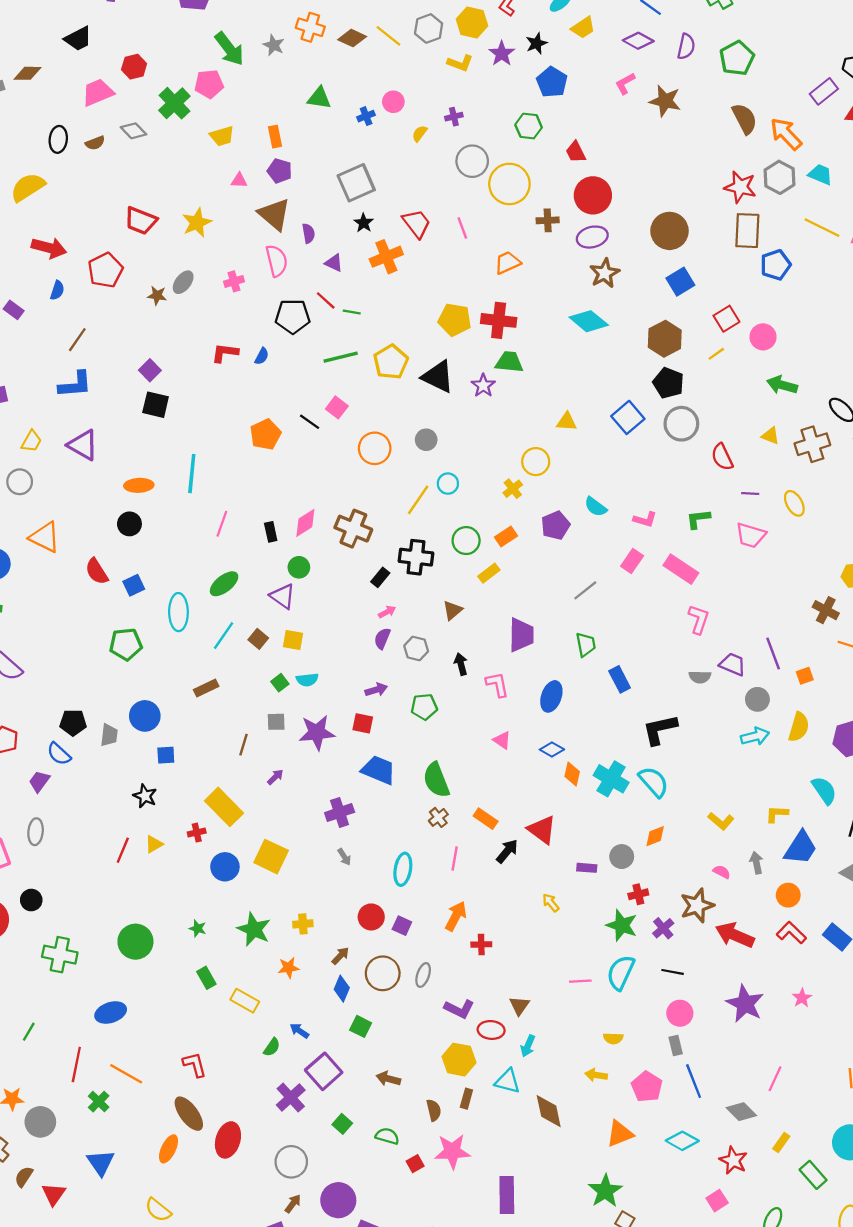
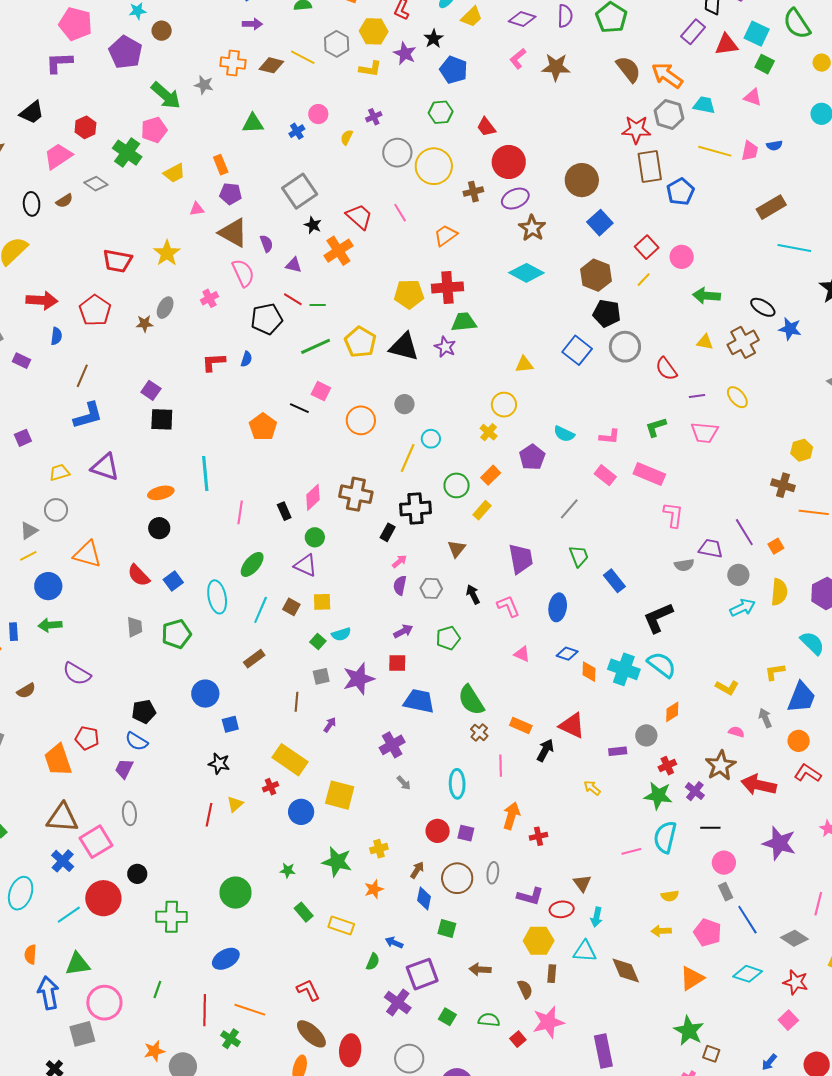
yellow trapezoid: (31, 441) -> (59, 472), turned -125
pink rectangle: (632, 561) -> (605, 475), turned -75
gray trapezoid: (109, 735) -> (135, 627), moved
purple square: (324, 1071) -> (422, 974), turned 32

